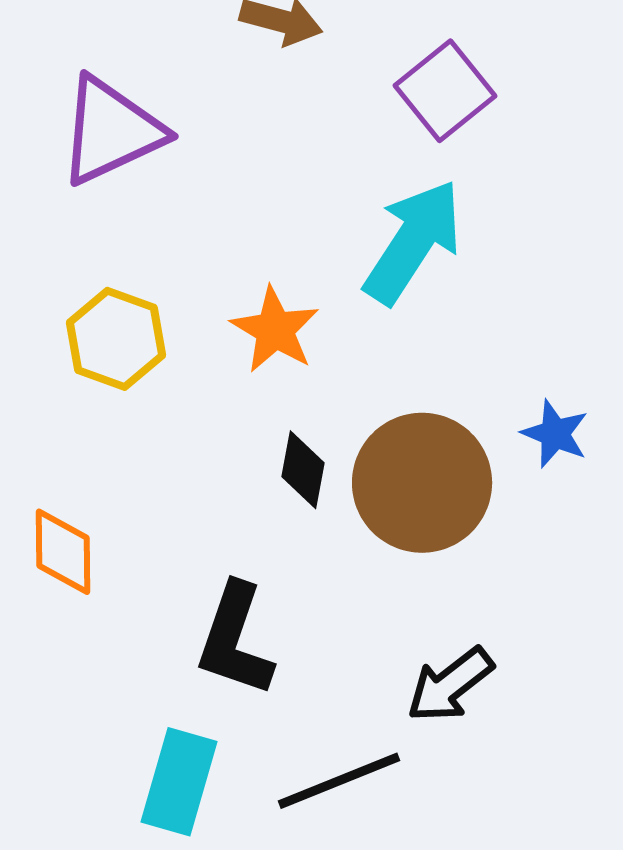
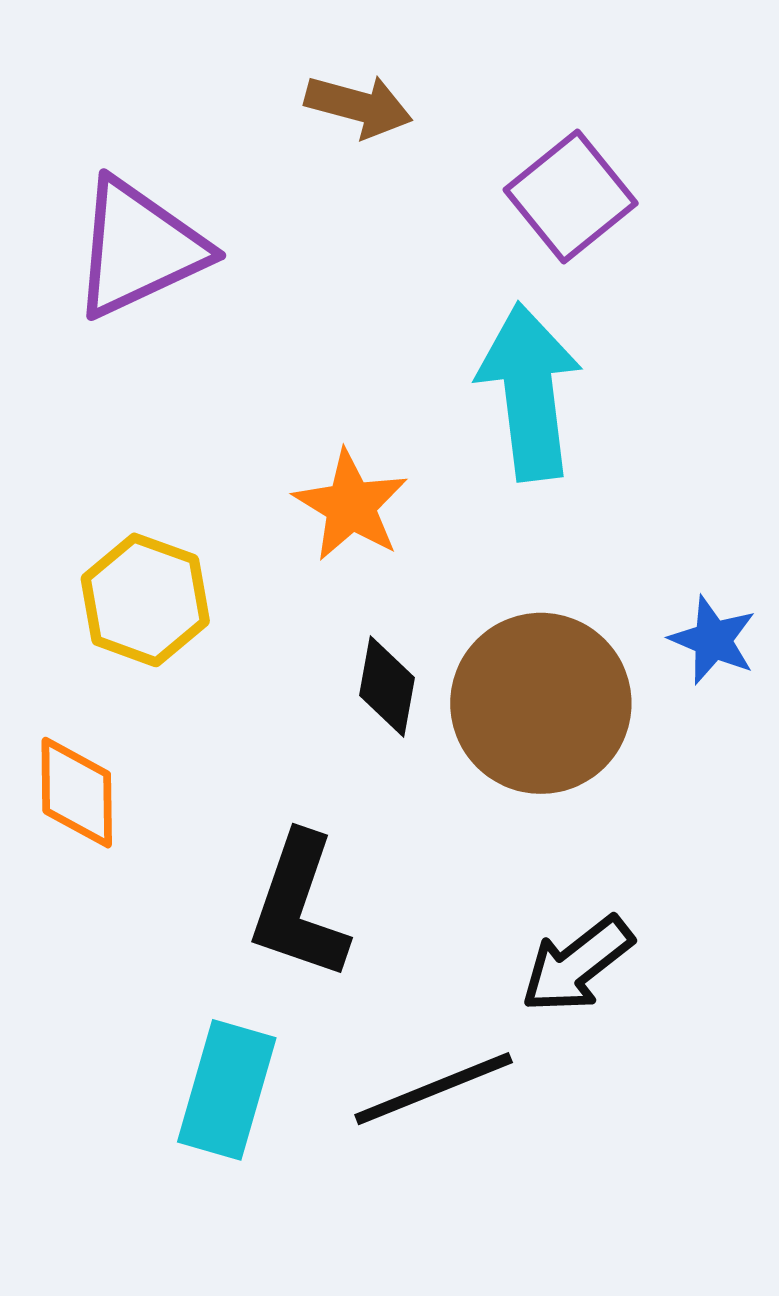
cyan arrow: (413, 242) -> (529, 392), turned -40
yellow hexagon: (116, 339) -> (145, 600), moved

